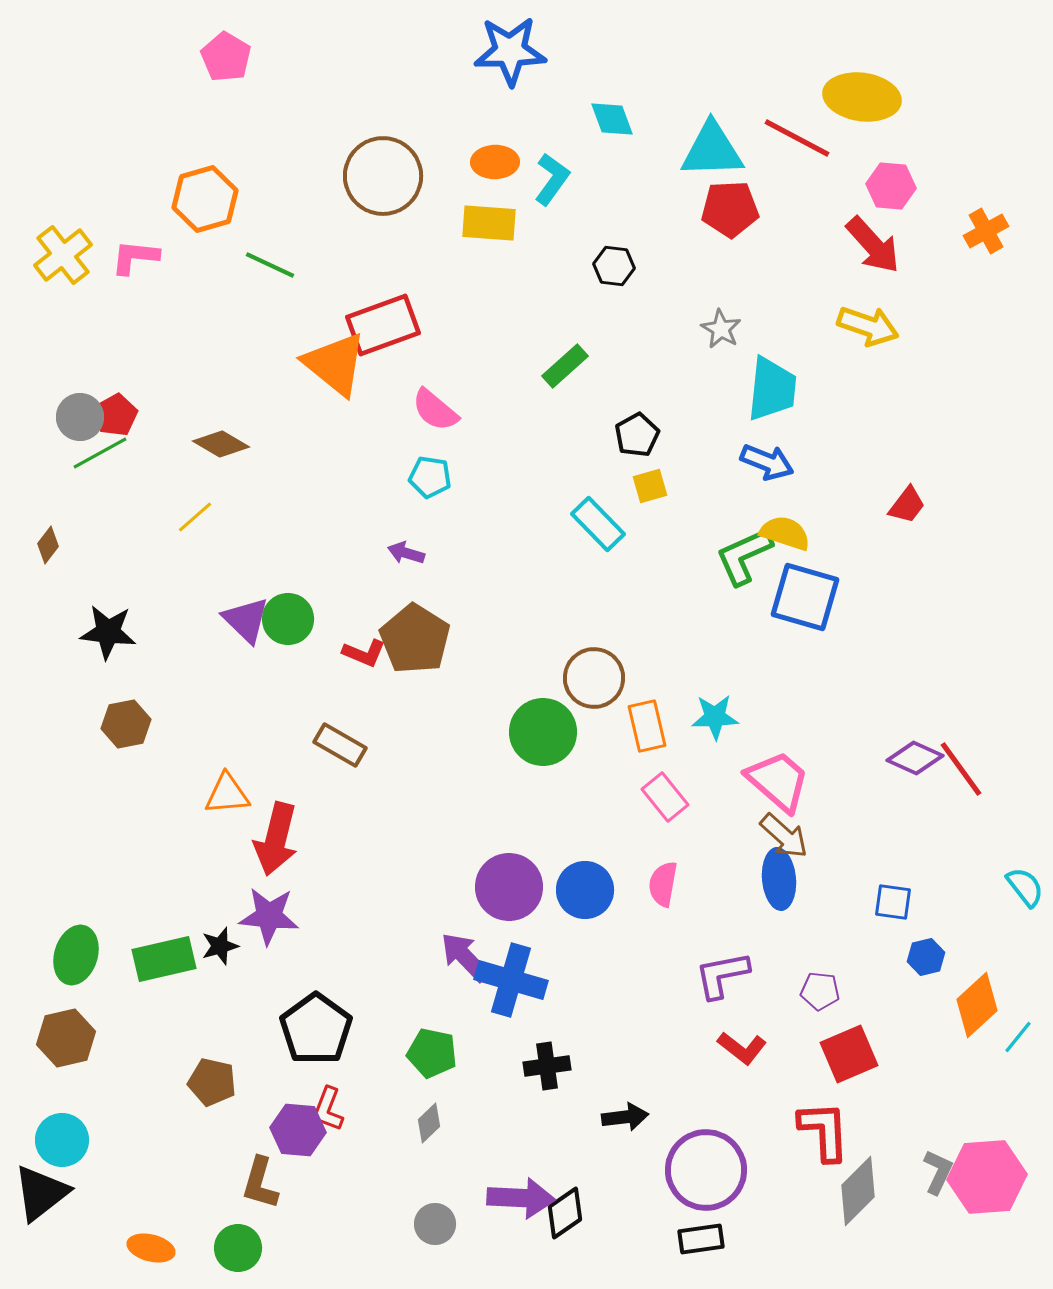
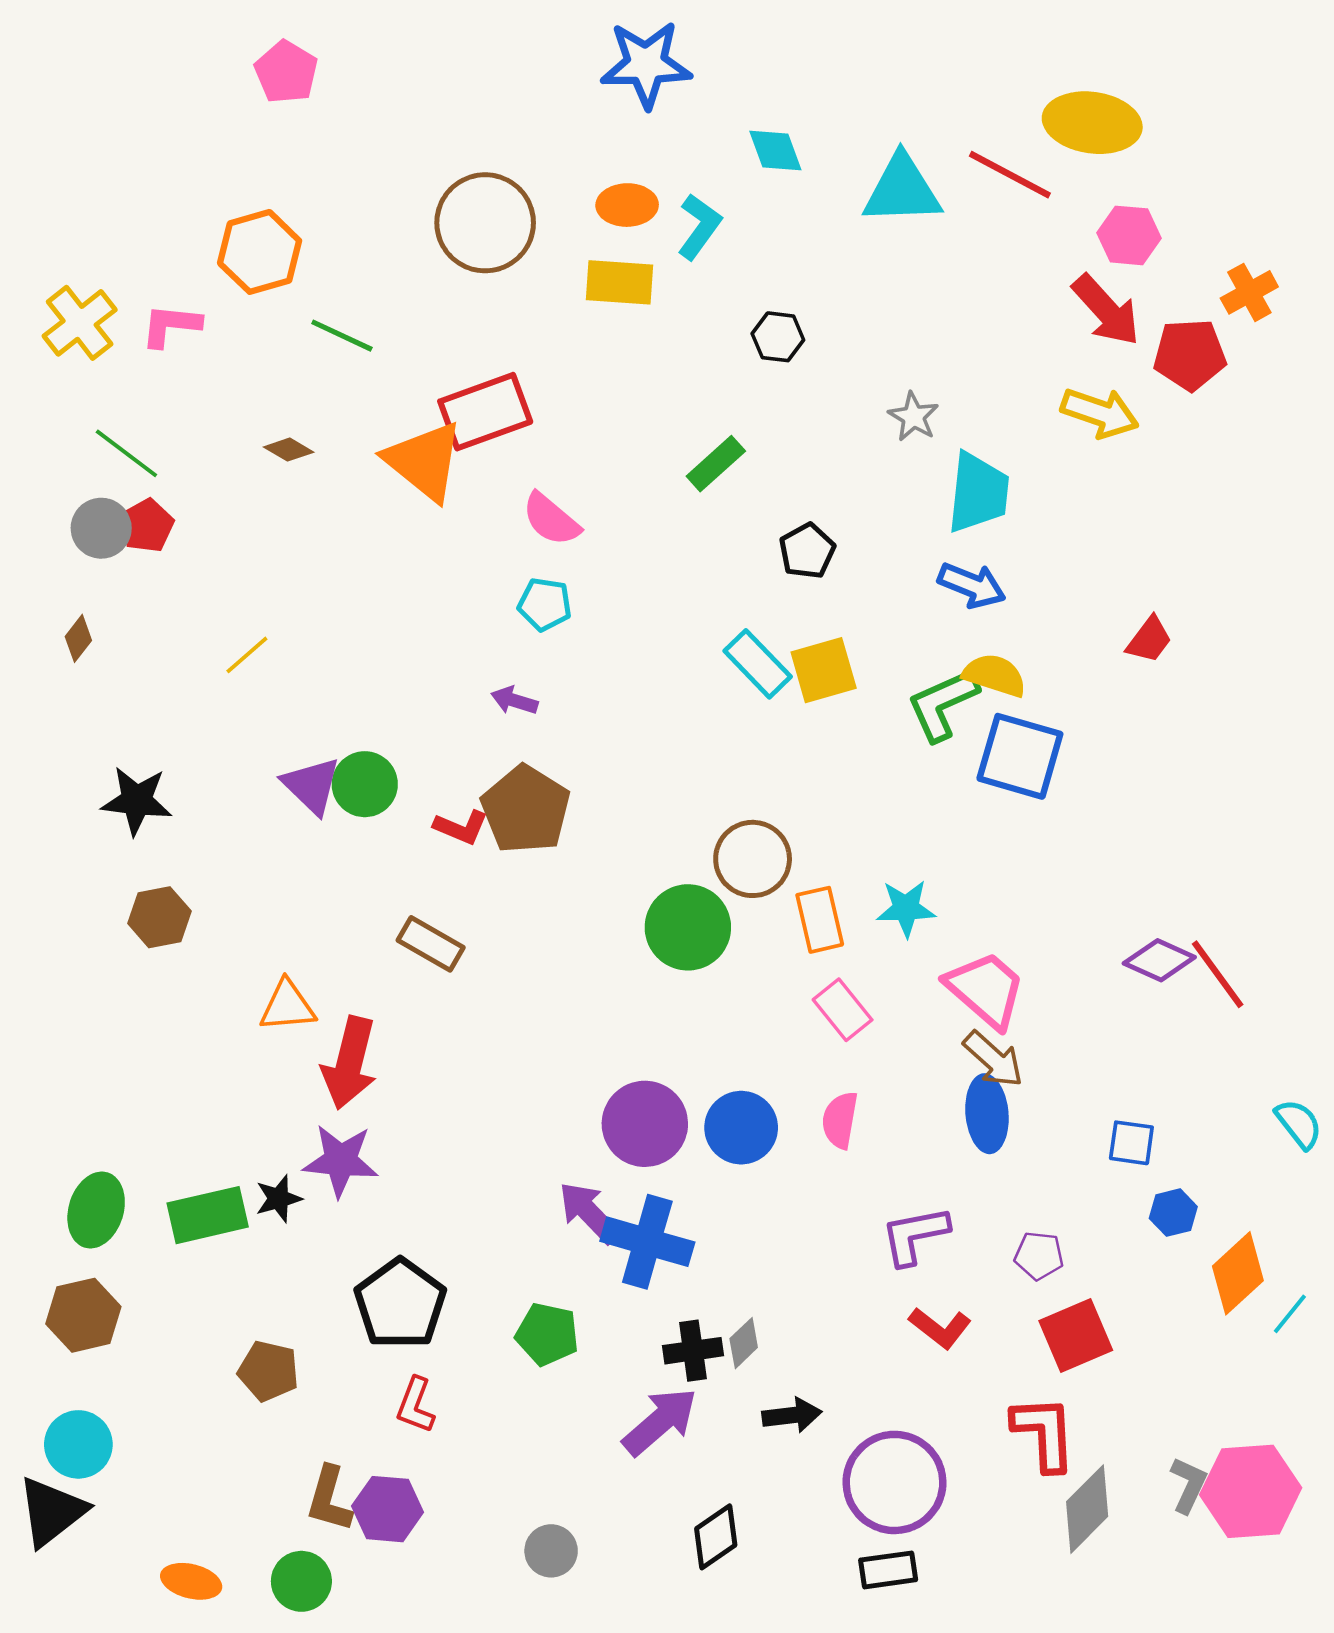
red pentagon: (730, 209) -> (1190, 355), moved
brown diamond: (221, 444) -> (289, 450), moved, size x0.7
green line: (100, 453) -> (126, 453), moved, turned 66
yellow square: (650, 486) -> (824, 670), moved, size x1.5
brown diamond: (48, 545) -> (78, 638), moved
gray diamond: (429, 1123) -> (744, 1343), moved
purple hexagon: (298, 1130) -> (388, 1509), moved
purple arrow: (521, 1198) -> (660, 1422), moved, turned -44

